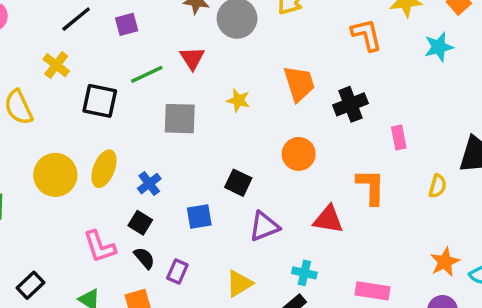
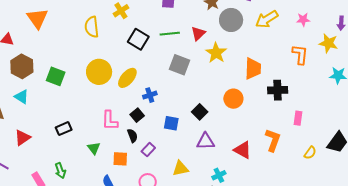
yellow star: (238, 100) -> (216, 53), moved, size x1.5
orange circle: (299, 154) -> (233, 99), moved
cyan cross: (304, 273) -> (219, 175), turned 32

